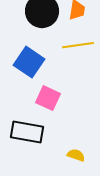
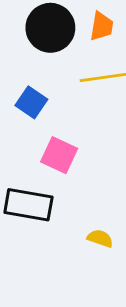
blue square: (29, 62) -> (31, 102), size x0.7

